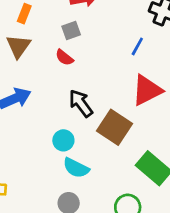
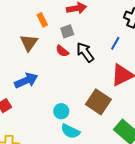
orange rectangle: (24, 14) -> (42, 20), moved, turned -48
black arrow: (81, 103) -> (85, 52), moved

